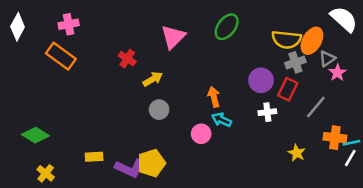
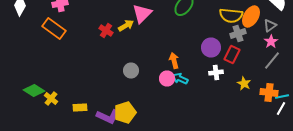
gray triangle: (327, 59) -> (270, 26), moved
yellow arrow: (153, 79) -> (126, 26), moved
gray line: (316, 107) -> (272, 60), moved
pink circle: (201, 134) -> (167, 78), moved
yellow star: (297, 153) -> (244, 84), moved
yellow cross: (46, 173) -> (51, 98), moved

